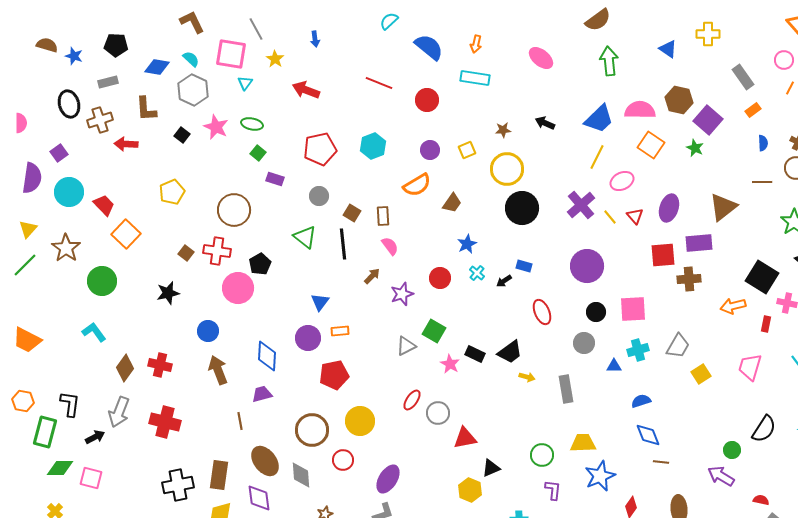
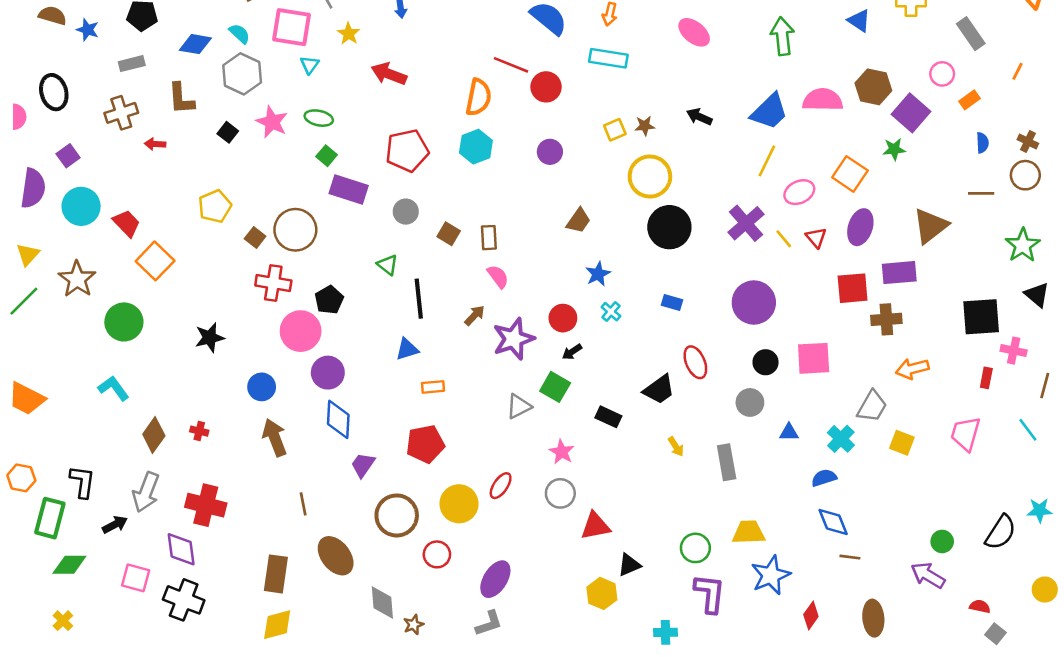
pink circle: (784, 60) -> (942, 74), moved
gray rectangle: (743, 77) -> (971, 34), moved
red line: (379, 83) -> (511, 65), moved
black ellipse: (69, 104) -> (54, 92), moved
red arrow: (126, 144) -> (155, 144), size x0.7
orange square: (651, 145) -> (850, 174), moved
green star: (695, 148) -> (894, 149), turned -30
yellow square: (467, 150) -> (615, 130), moved
purple rectangle: (275, 179) -> (349, 189), size x1.6
orange semicircle: (417, 185) -> (478, 97), moved, turned -48
green triangle: (305, 237) -> (388, 265), size x0.7
black line: (343, 244) -> (419, 299), moved
brown square: (186, 253) -> (255, 238), moved
black square: (762, 277) -> (981, 317), turned -36
black arrow: (504, 281) -> (572, 352), moved
purple star: (402, 294) -> (514, 339), size x1.4
blue triangle: (320, 302) -> (407, 349), turned 36
orange arrow: (733, 306) -> (912, 369), moved
purple circle: (308, 338) -> (328, 373), moved
cyan cross: (638, 350) -> (841, 439), moved, turned -30
black trapezoid: (510, 352) -> (659, 390), moved
pink star: (450, 364) -> (562, 452), moved
red cross: (160, 365) -> (199, 431), size x0.6
yellow square: (701, 374) -> (902, 443), turned -36
yellow arrow: (527, 377) -> (676, 447), turned 42
purple trapezoid: (262, 394) -> (363, 465), moved, turned -40
red ellipse: (412, 400) -> (501, 486), moved
black semicircle: (764, 429) -> (1001, 532), moved
gray diamond: (301, 475) -> (382, 603), moved
pink square: (91, 478) -> (136, 578), moved
black cross: (178, 485) -> (184, 600), moved, turned 32
purple L-shape: (553, 490) -> (710, 593), size x1.5
purple diamond: (259, 498) -> (181, 549), moved

